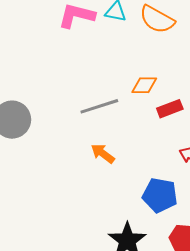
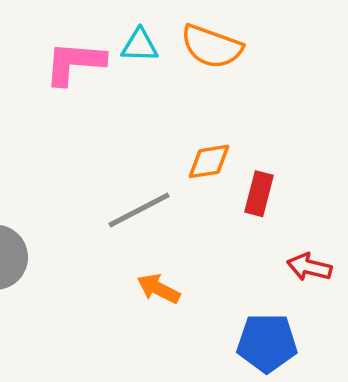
red rectangle: (170, 109) -> (259, 194), turned -45

